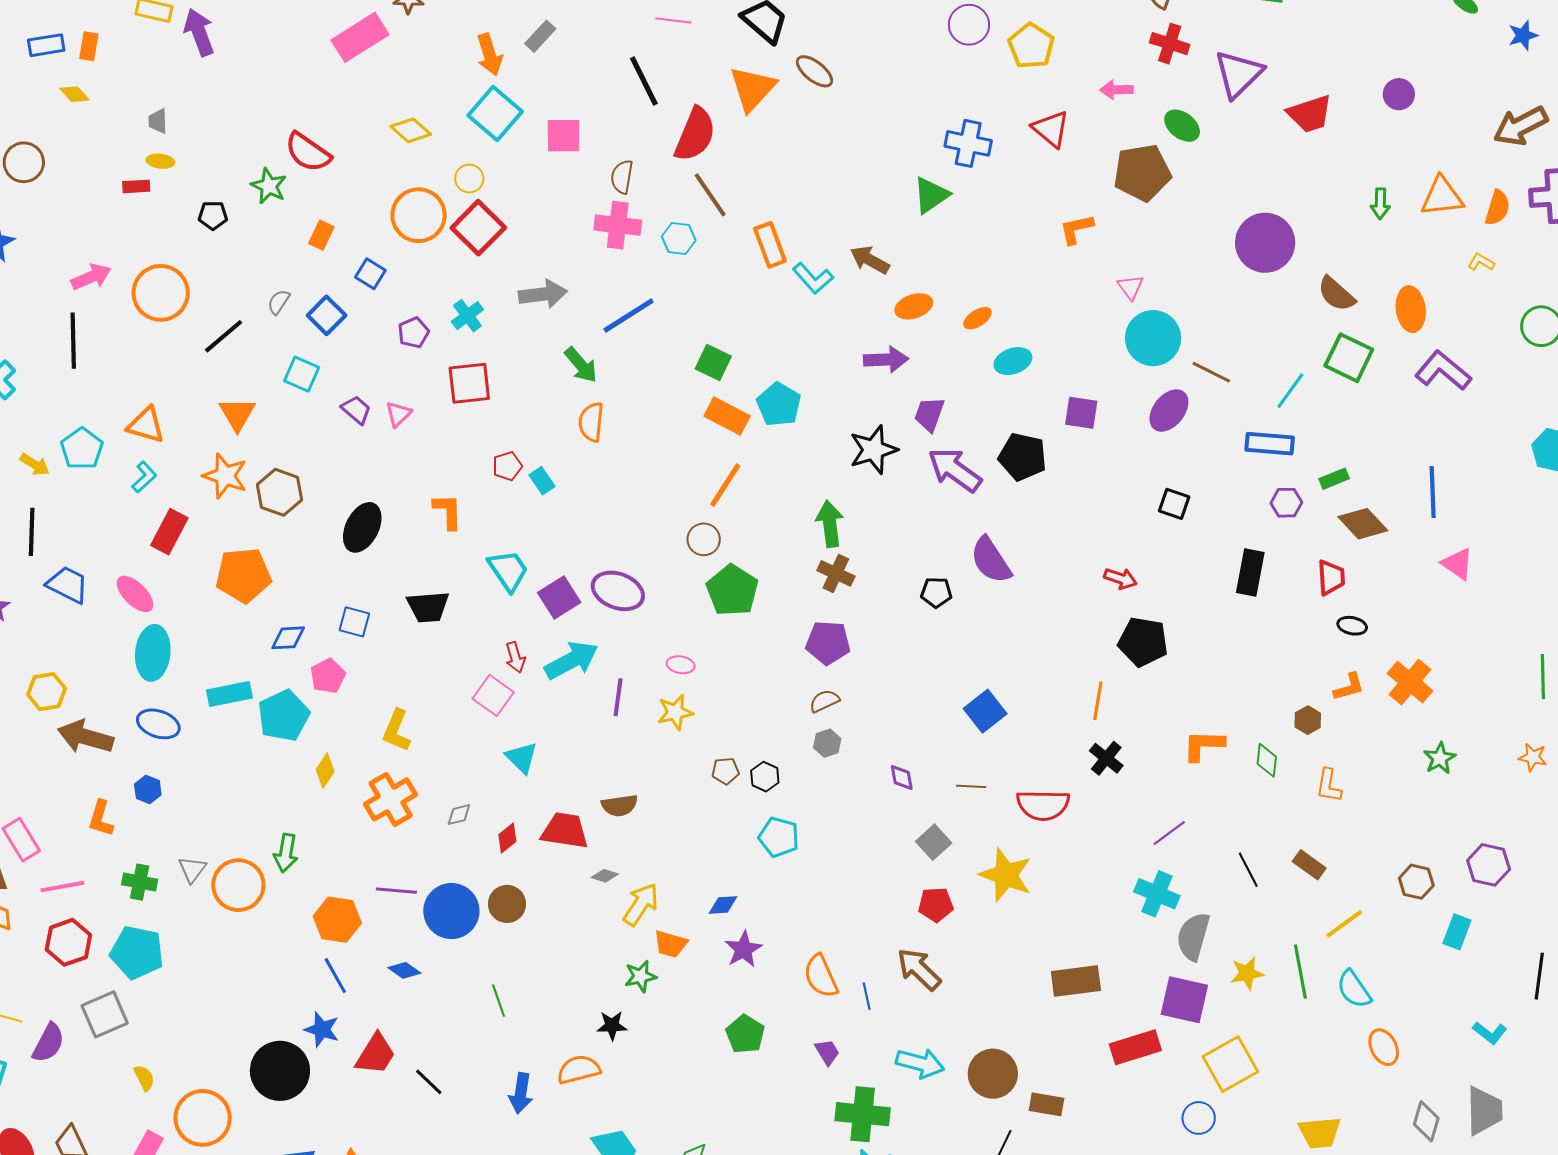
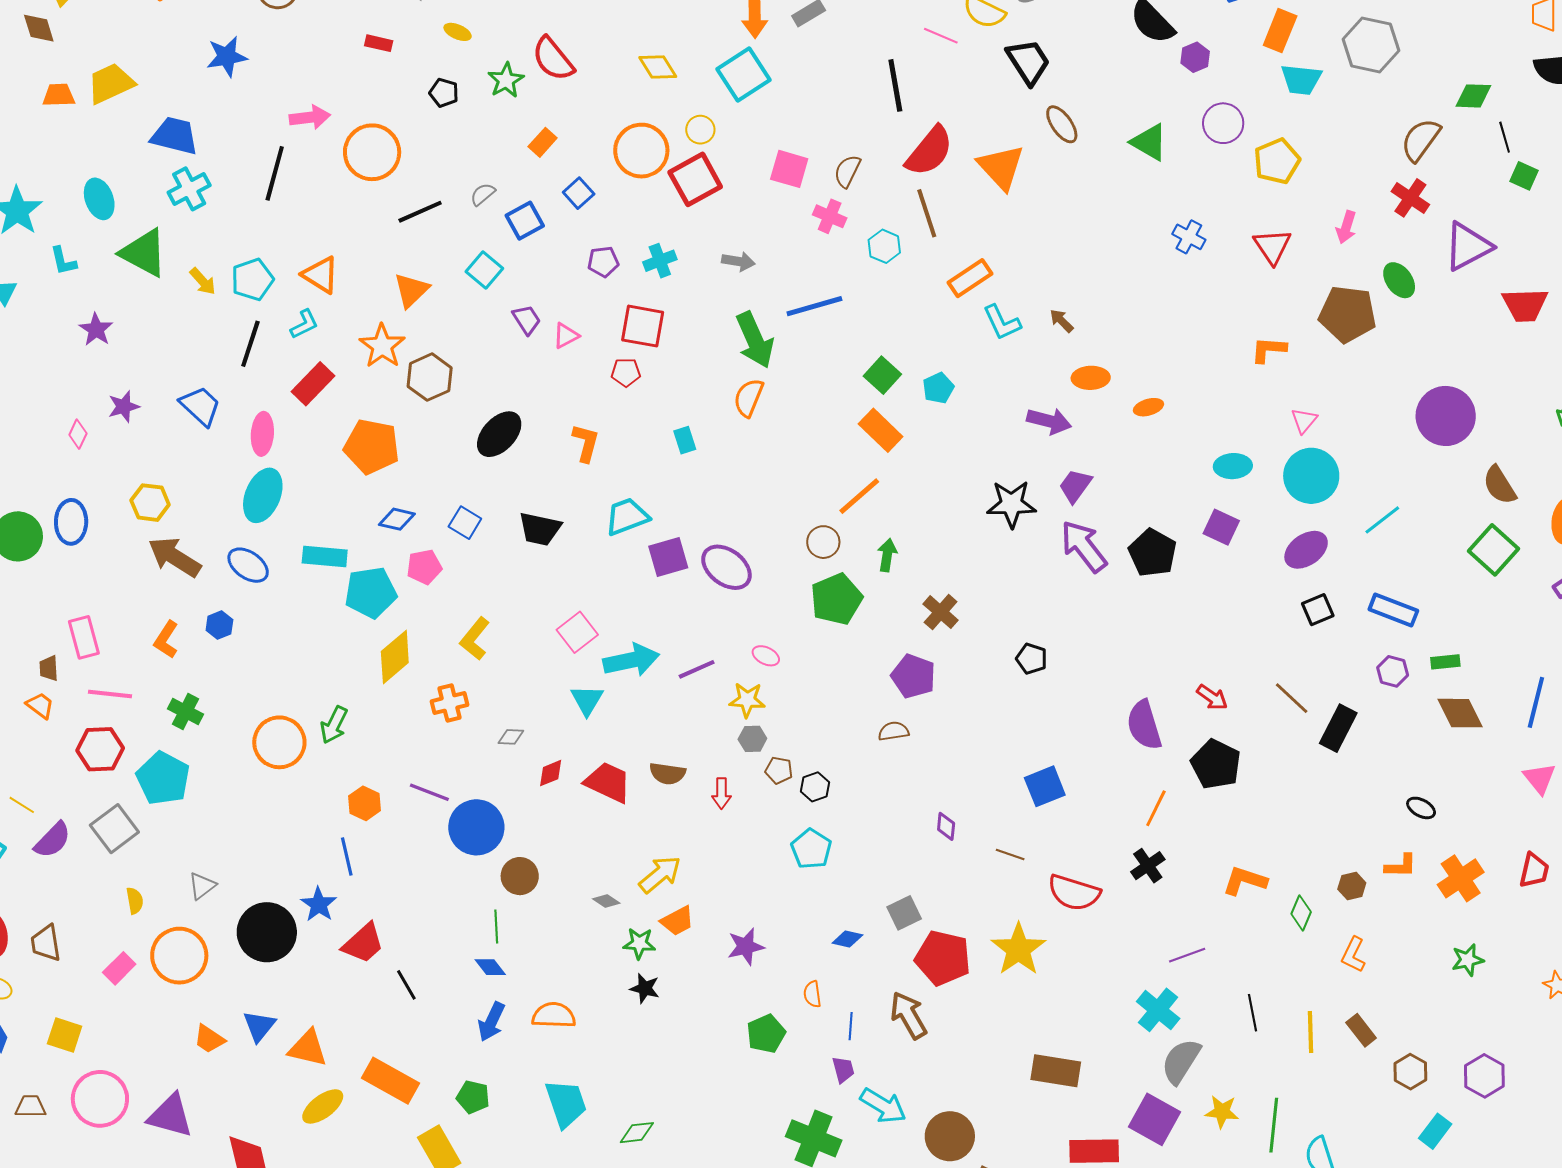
orange triangle: (752, 89) -> (1001, 167), moved, turned -42
pink arrow: (1116, 90) -> (1346, 227), turned -88
pink square: (564, 136) -> (789, 169), moved
blue cross: (968, 143) -> (1189, 237), size x0.7
yellow ellipse: (160, 161) -> (458, 32), moved
green triangle: (931, 195) -> (1149, 142), moved, turned 48
pink cross: (618, 225) -> (830, 216), size x0.7
orange rectangle: (770, 245) -> (970, 278), turned 60
brown arrow: (870, 260) -> (1061, 321), size x0.7
gray arrow: (543, 294) -> (738, 261), size x0.7
cyan ellipse: (1013, 361) -> (1233, 466), moved
green arrow: (581, 365) -> (755, 340), size x1.4
brown line: (1211, 372) -> (1292, 698), moved
cyan line: (1290, 391) -> (1382, 520), moved
cyan pentagon: (779, 404) -> (938, 388), moved, size x0.7
red pentagon: (507, 466) -> (626, 372), moved
black square: (1174, 504) -> (1318, 610), moved, turned 32
green arrow: (830, 524) -> (887, 555), moved, size x0.7
black line: (32, 532) -> (250, 344), moved
purple semicircle: (991, 560) -> (1144, 725), moved
cyan trapezoid: (508, 570) -> (627, 517), turned -93
red trapezoid: (1331, 577) -> (1534, 870), moved
pink ellipse: (135, 594) -> (262, 434), turned 33
red arrow: (515, 657) -> (721, 793), moved
cyan arrow: (571, 660) -> (631, 660), moved
purple line: (618, 697) -> (697, 669), turned 42
gray hexagon: (827, 743) -> (752, 739), moved
yellow diamond: (325, 771) -> (395, 657), size x1.6
orange cross: (391, 799) -> (450, 703), size x0.7
gray square: (934, 842) -> (904, 913), moved
brown rectangle: (1309, 865) -> (1361, 1030), moved
gray triangle: (192, 869) -> (202, 886), moved
gray diamond: (605, 876) -> (606, 901), moved
brown circle: (507, 904) -> (520, 876), moved
blue diamond: (723, 905) -> (847, 939), moved
red pentagon: (936, 905) -> (943, 958), size x1.6
orange hexagon: (337, 920) -> (365, 803), size x0.7
yellow line: (1344, 924) -> (1310, 1032), moved, turned -72
orange trapezoid: (671, 944) -> (677, 921), turned -60
blue diamond: (404, 970) -> (490, 967), moved
orange semicircle: (821, 976) -> (812, 994), size x0.6
gray square: (105, 1014) -> (114, 829), turned -30
black star: (612, 1026) -> (645, 988), moved
green pentagon: (745, 1034) -> (766, 1034), moved
purple trapezoid: (827, 1052) -> (843, 1070), moved

